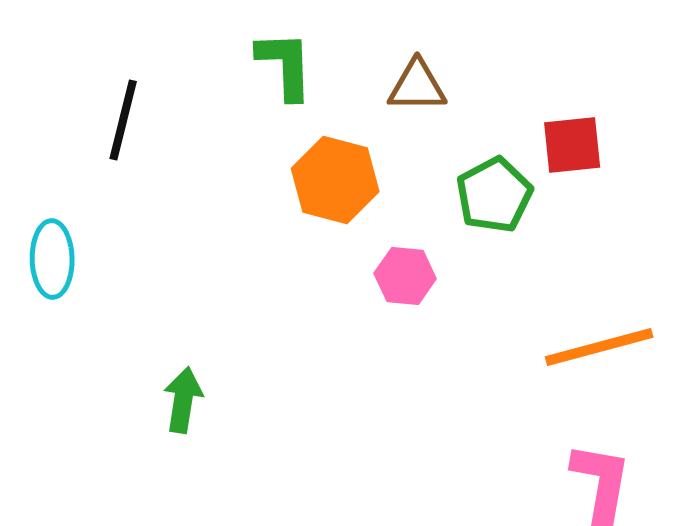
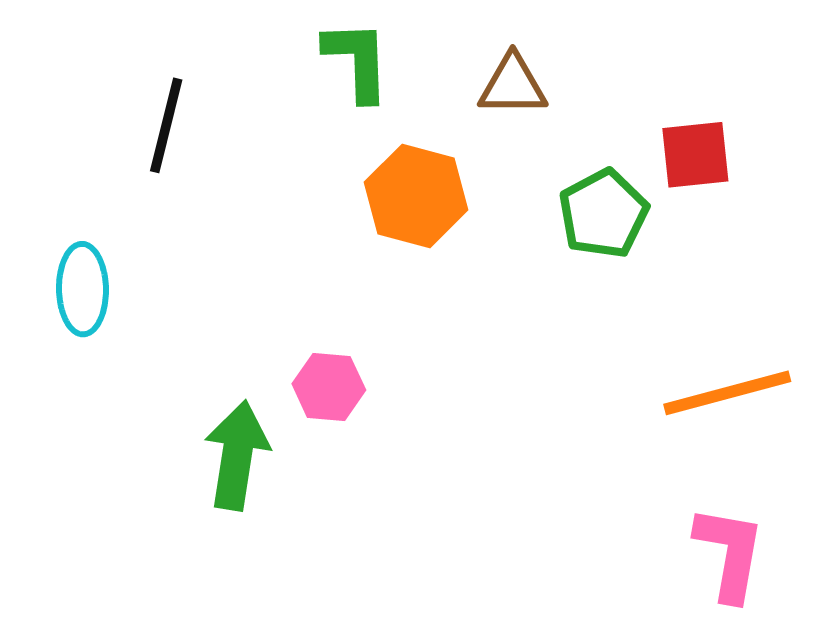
pink hexagon: (405, 276) -> (329, 387), moved
green arrow: (183, 400) -> (237, 455), size x1.4

